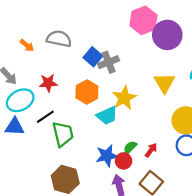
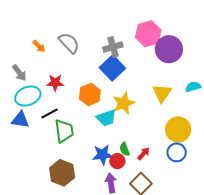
gray semicircle: (59, 39) -> (69, 43), turned 30
blue square: (93, 57) -> (112, 68), moved, size x1.4
gray cross: (109, 62) -> (113, 47), moved
green semicircle: (130, 147) -> (125, 149), turned -72

